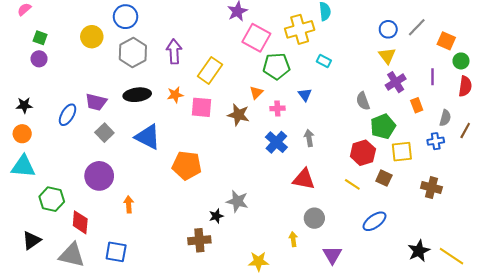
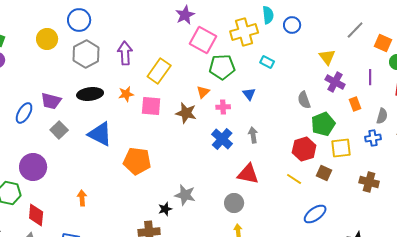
blue circle: (388, 29) -> (292, 25), moved
purple cross: (396, 82) -> (335, 82), turned -30
purple circle: (99, 176) -> (33, 167), moved
gray circle: (314, 218) -> (234, 203), moved

